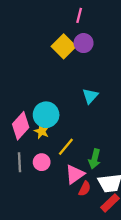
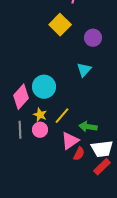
purple circle: (84, 43) -> (93, 38), moved
yellow star: (42, 131) -> (40, 115), moved
green arrow: (95, 159) -> (88, 127), turned 84

